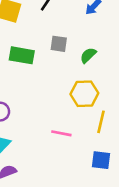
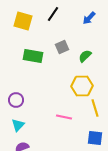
gray square: (59, 44) -> (62, 47), turned -32
yellow line: (101, 122) -> (95, 108), turned -30

